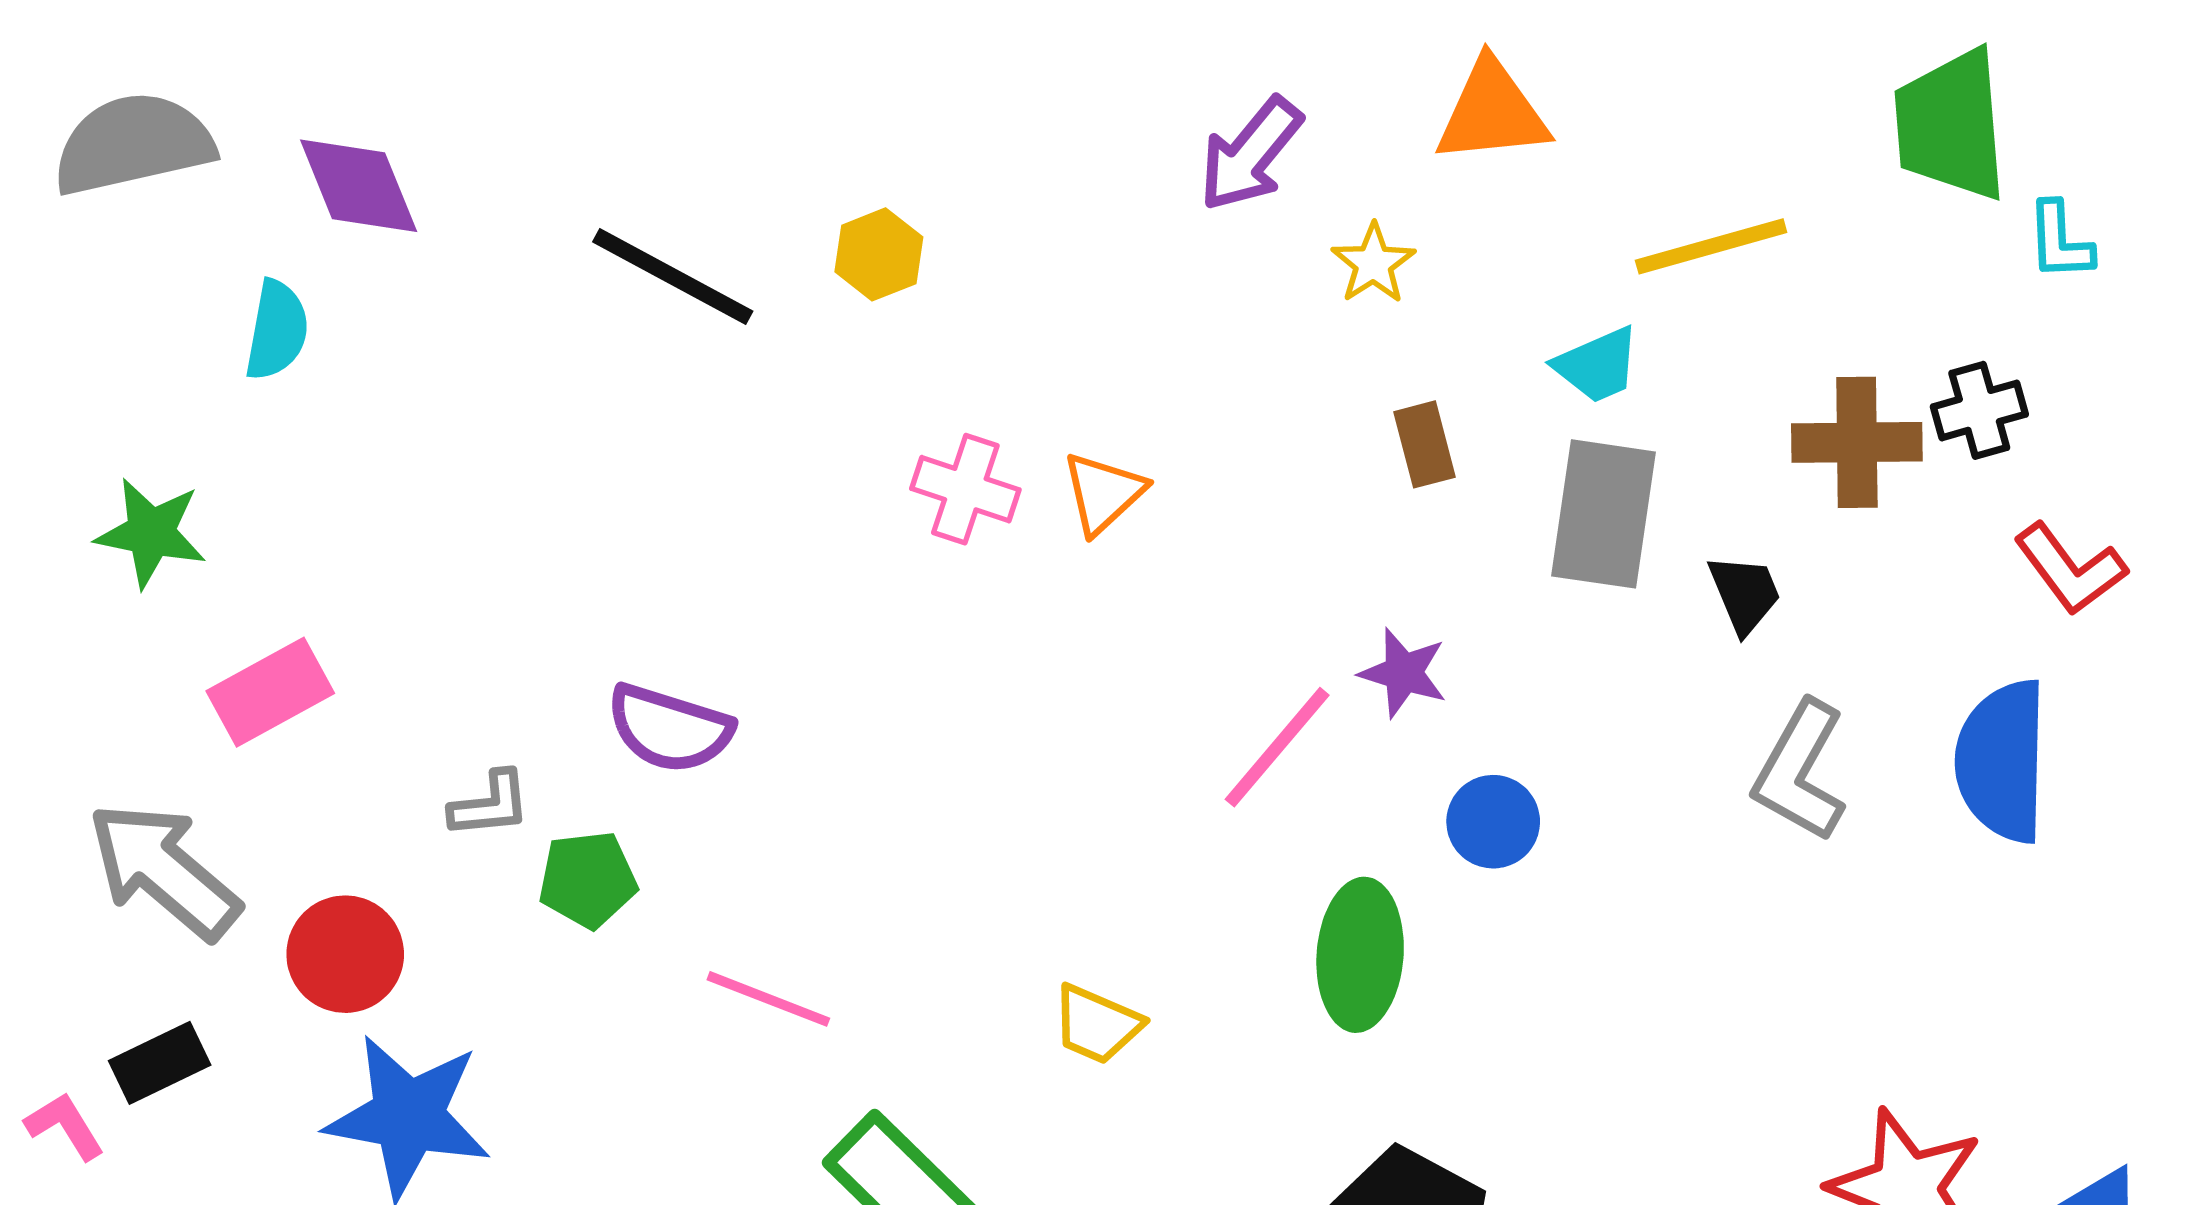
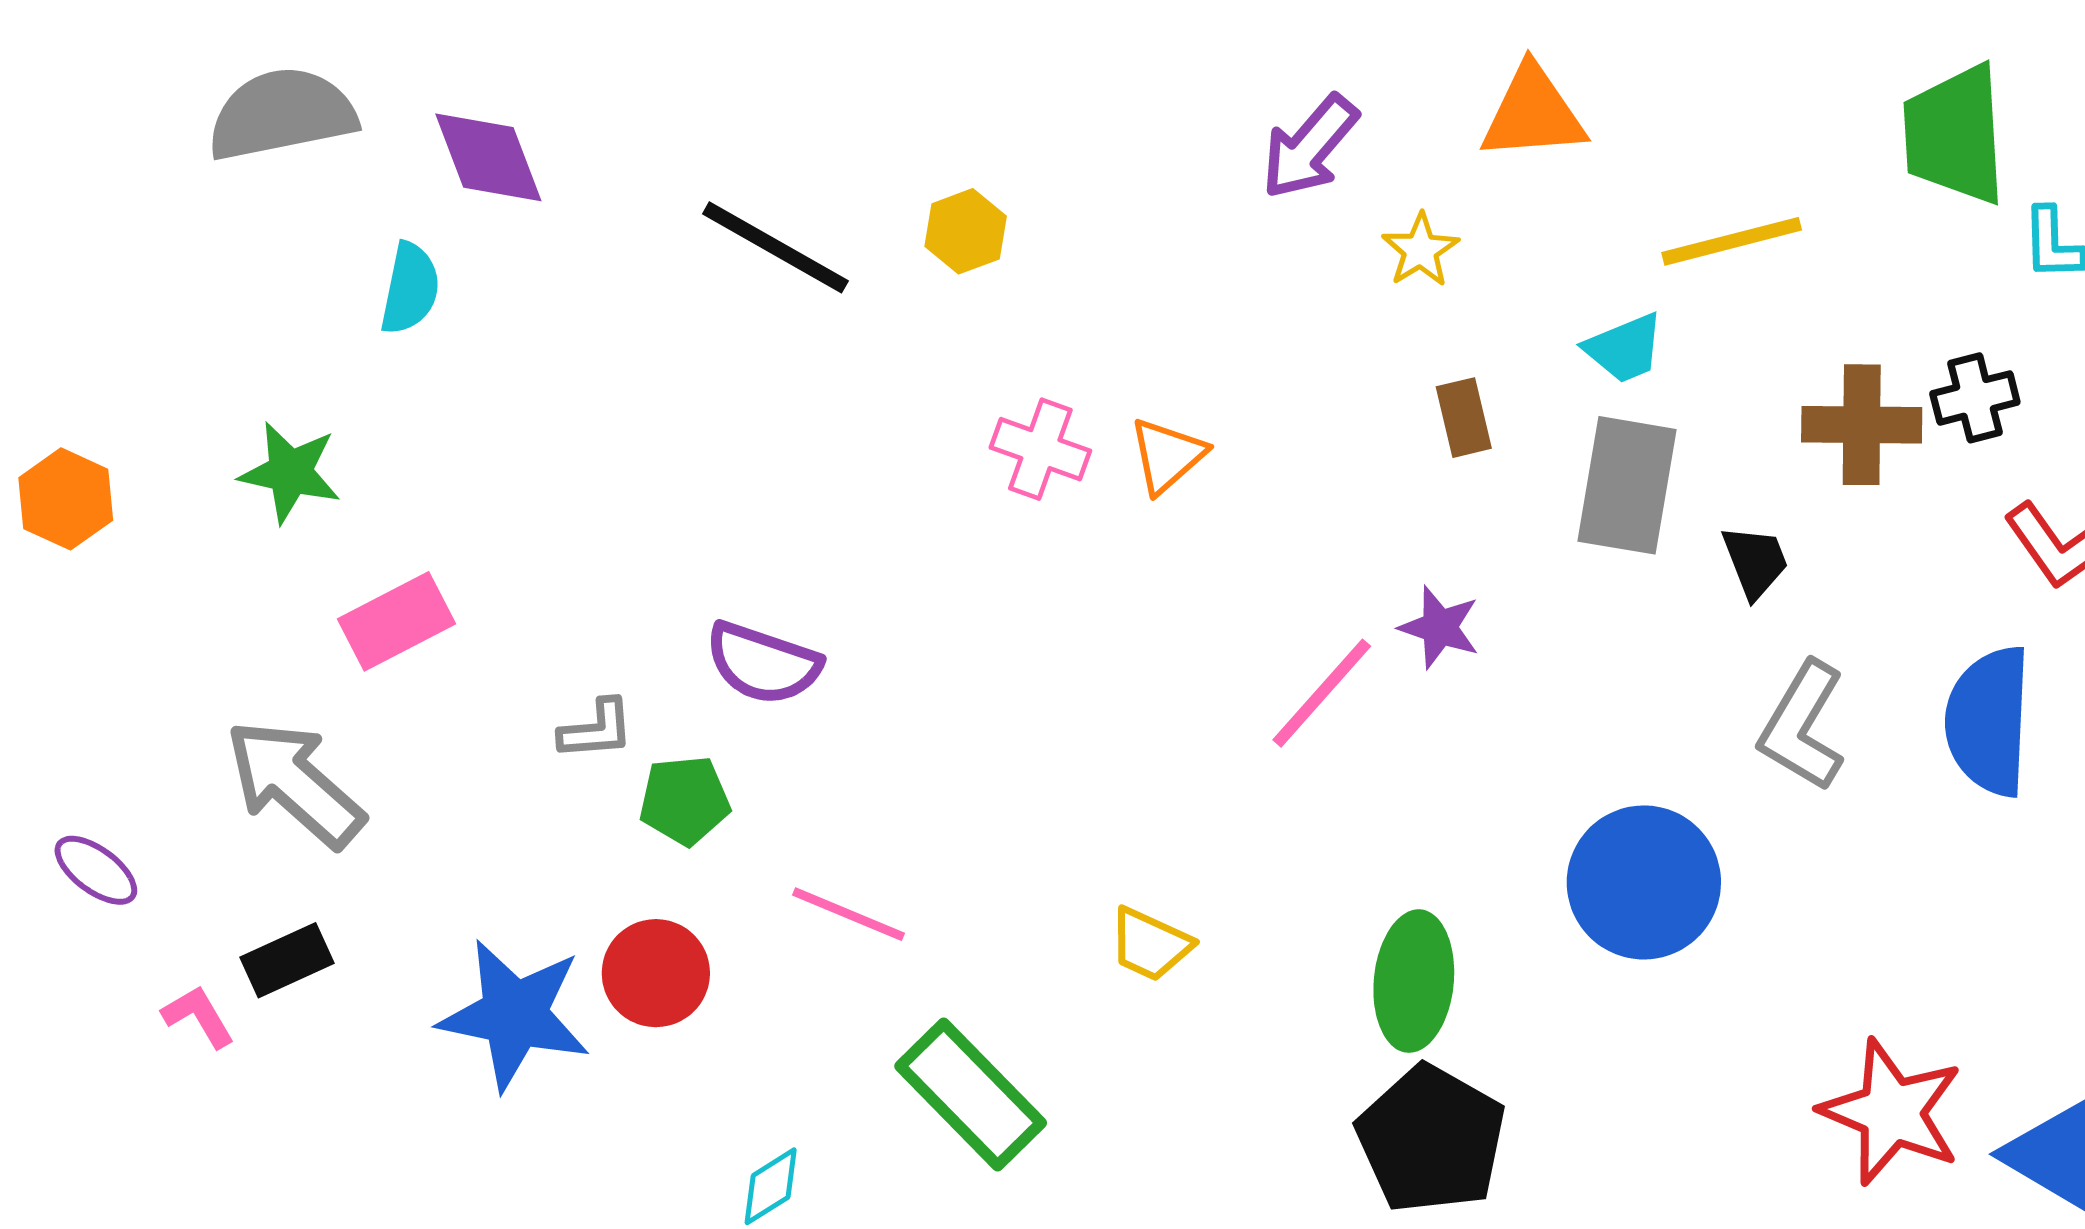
blue circle: (1493, 822) -> (1644, 882), moved, size x1.8
red circle: (345, 954) -> (656, 973), moved
green ellipse: (1360, 955) -> (1414, 981), moved

